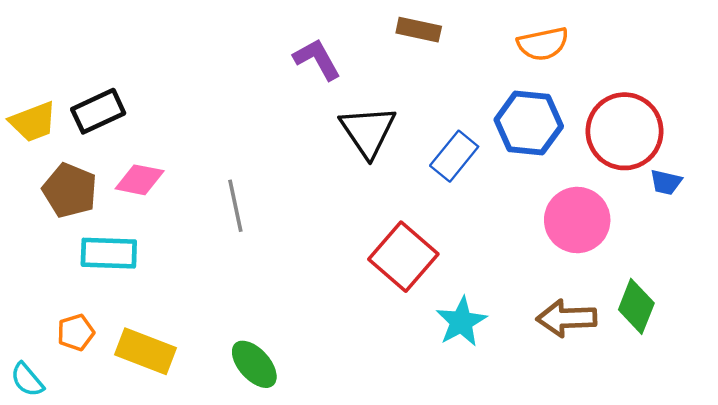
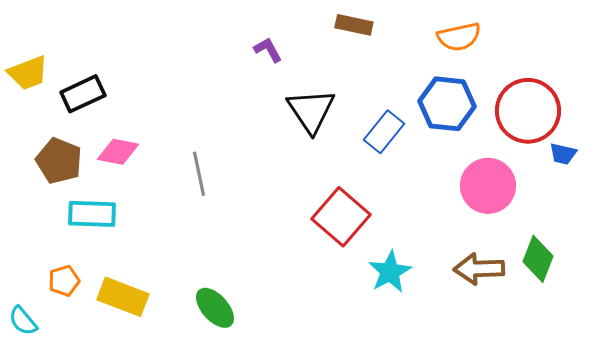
purple L-shape: (317, 59) -> (268, 50), size x0.7
yellow trapezoid: (33, 122) -> (28, 73), moved

